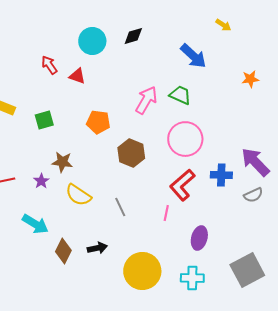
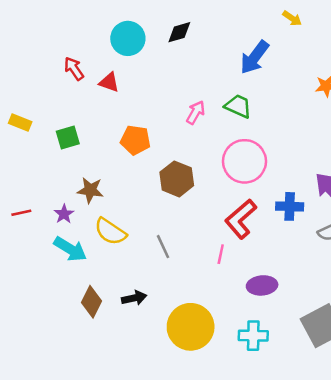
blue arrow: (193, 56) -> (255, 57), turned 84
pink arrow: (146, 100) -> (196, 112), size x0.7
cyan arrow: (35, 224) -> (70, 249), moved
purple ellipse: (199, 238) -> (262, 285), turned 70

